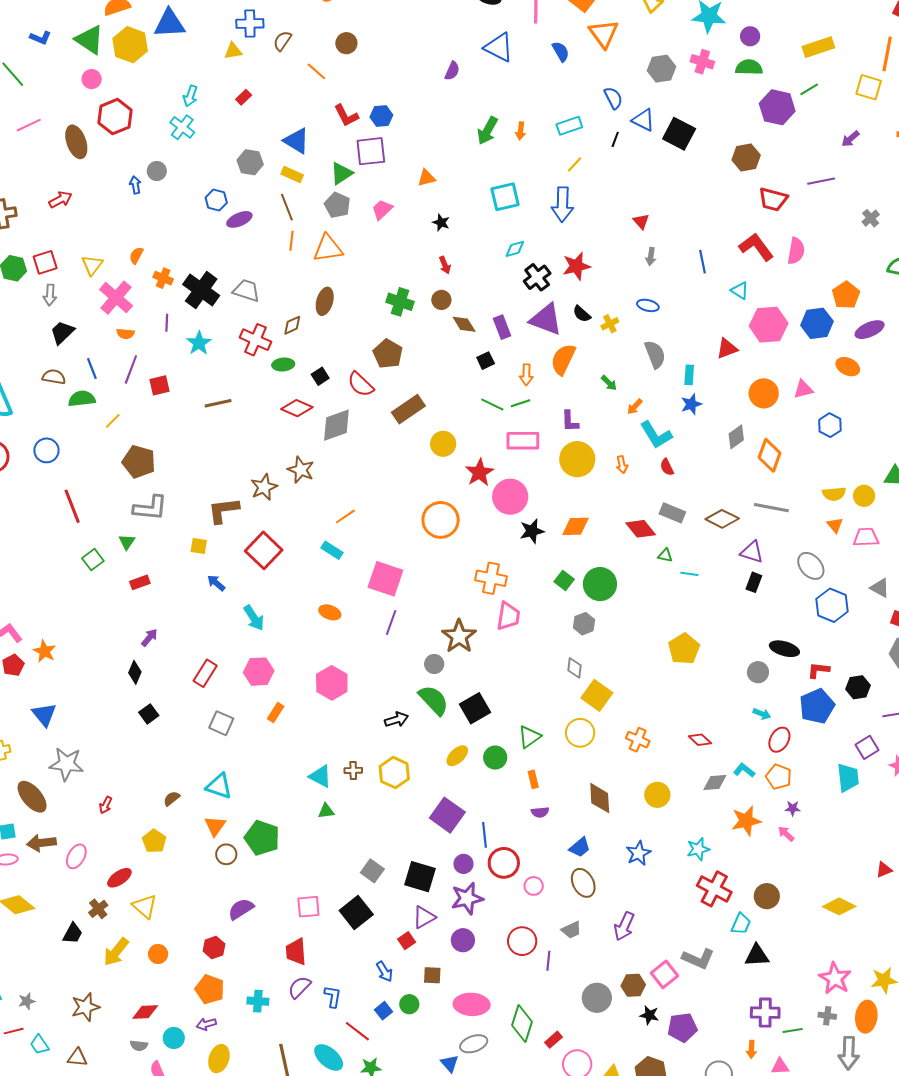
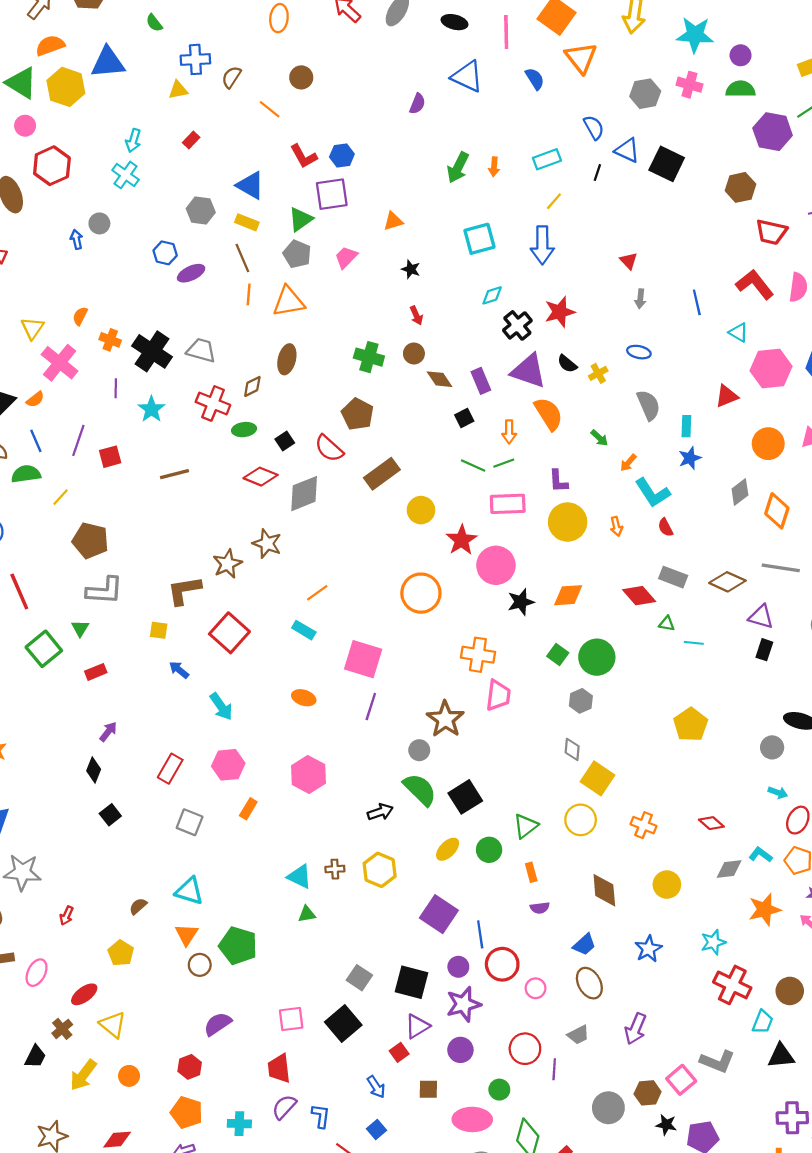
orange semicircle: (125, 334) -> (35, 399), moved, turned -42
orange semicircle: (563, 359) -> (549, 414), turned 124
green square: (93, 560) -> (44, 649), size x1.5
green circle: (409, 1004) -> (499, 1090), moved

